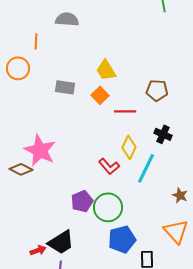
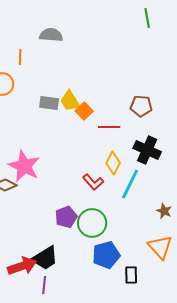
yellow trapezoid: (106, 70) -> (70, 101), moved
black cross: (163, 134) -> (147, 150), size x1.5
red arrow: (38, 250) -> (22, 266), size x1.8

